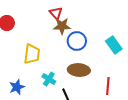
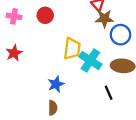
cyan cross: (49, 79) -> (90, 60), moved, size x1.5

